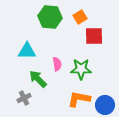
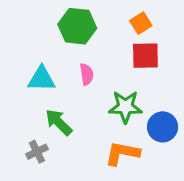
orange square: (80, 17) -> (141, 23), moved
pink semicircle: (57, 64) -> (87, 74), moved
blue circle: (105, 105) -> (163, 127), moved

